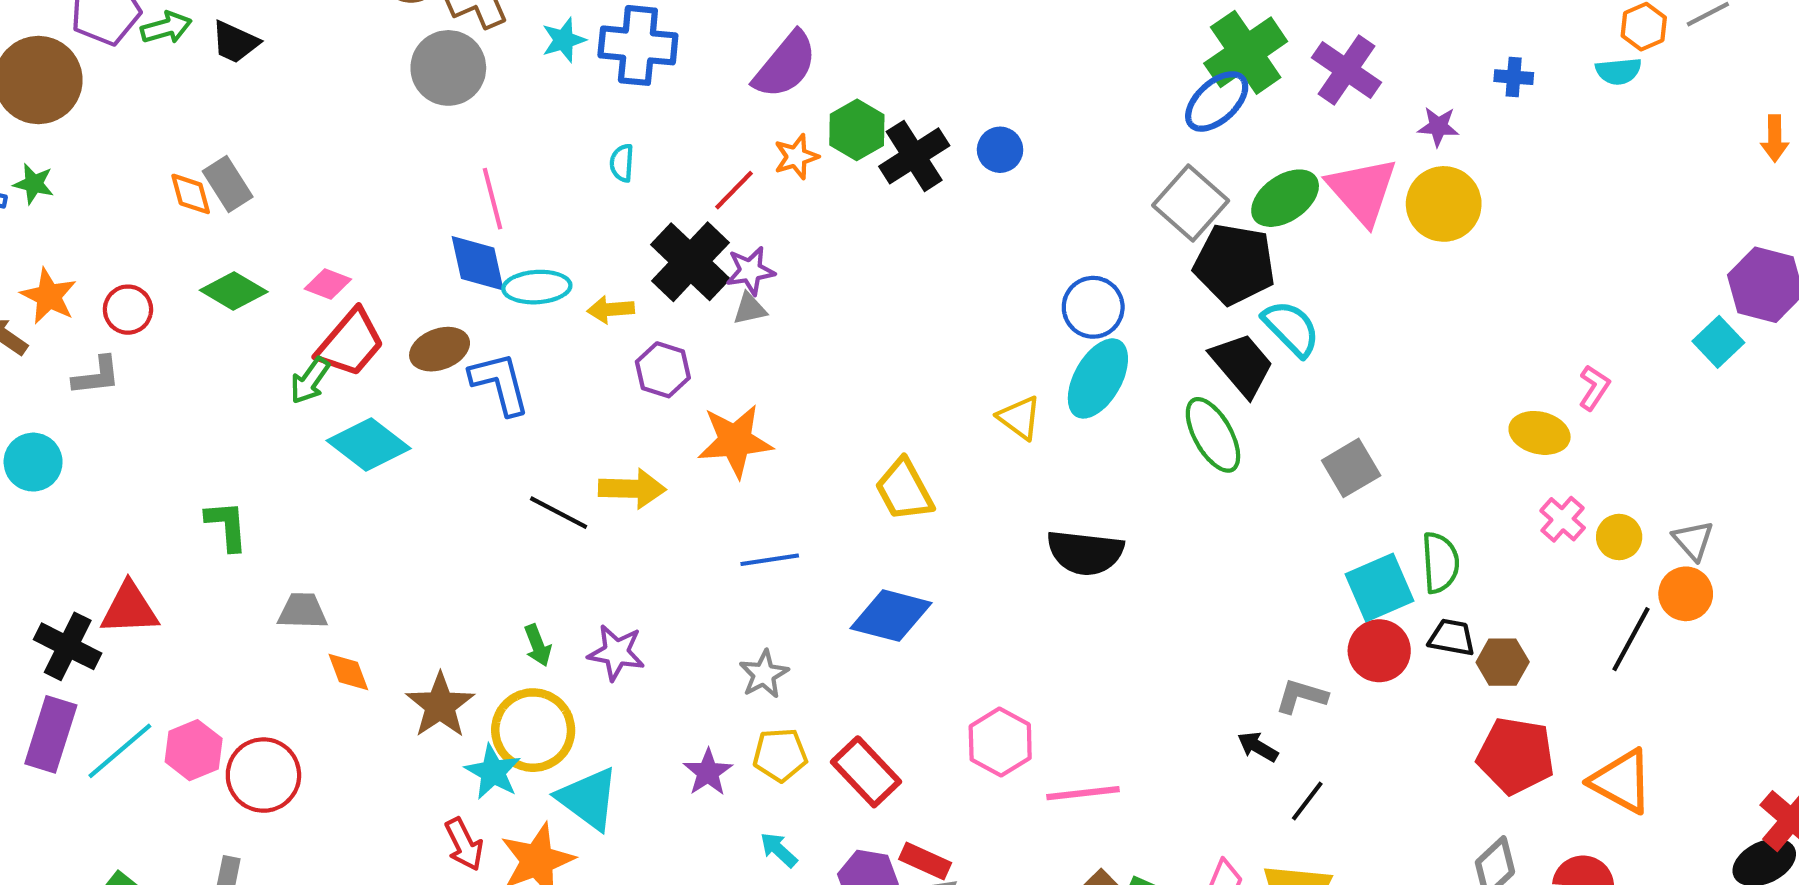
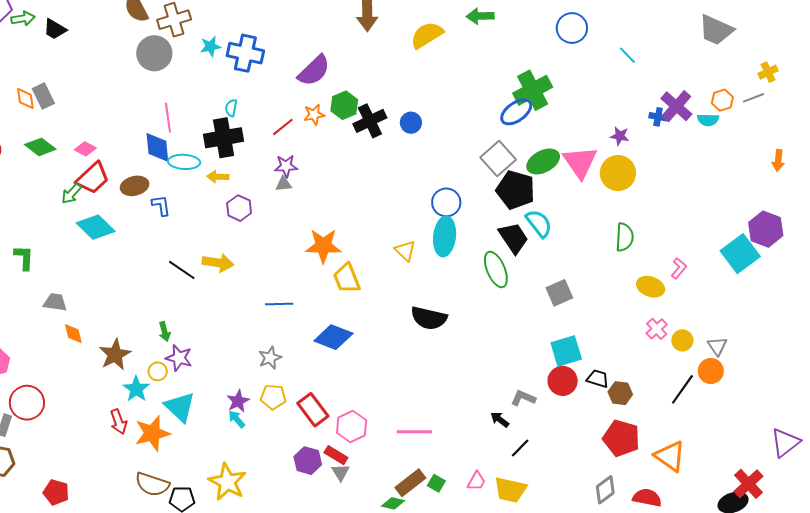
purple cross: (1346, 70) -> (676, 106), moved
black cross: (690, 262) -> (224, 138), moved, turned 30
cyan square: (1718, 342) -> (740, 254), size x1.6
cyan ellipse: (1098, 378) -> (445, 236), turned -30
blue L-shape: (500, 383) -> (161, 205), size x0.7
orange star: (735, 441) -> (323, 246), moved
green semicircle: (1440, 563) -> (625, 237), moved
purple star: (616, 653) -> (179, 358), moved
yellow circle: (533, 730) -> (158, 371), size x0.5
pink hexagon: (1000, 742) -> (352, 426), moved
red circle: (263, 775) -> (27, 403), moved
cyan arrow: (779, 850) -> (237, 419), moved

